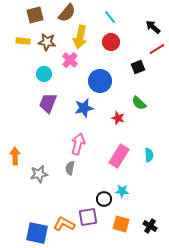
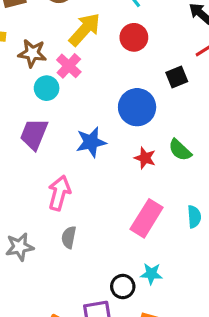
yellow arrow: (80, 37) -> (85, 29), turned -150
brown star: (47, 42) -> (32, 53), moved
cyan circle: (44, 74) -> (47, 88), moved
blue circle: (100, 81) -> (137, 107), moved
green semicircle: (139, 103) -> (180, 150), moved
pink arrow: (78, 144) -> (59, 193), moved

